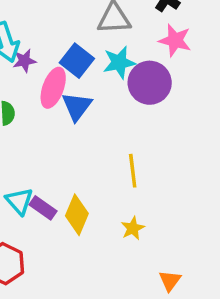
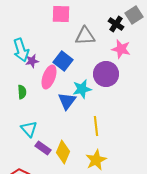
cyan star: (119, 62) -> (82, 89), moved
blue triangle: (77, 106) -> (67, 101), moved
cyan triangle: (19, 201) -> (29, 129), moved
yellow star: (133, 228) -> (96, 160), size x1.5

